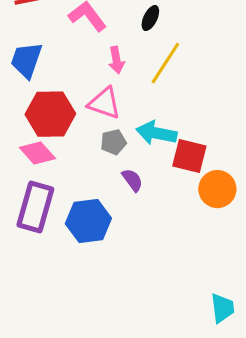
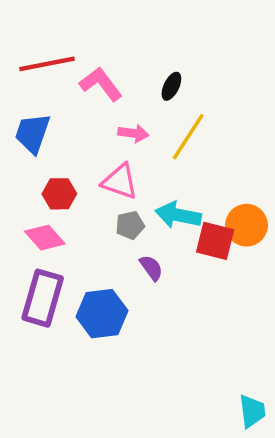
pink arrow: (116, 60) -> (133, 133), turned -72
red hexagon: (50, 114) -> (59, 194), size x0.6
orange circle: (217, 189) -> (246, 225), moved

